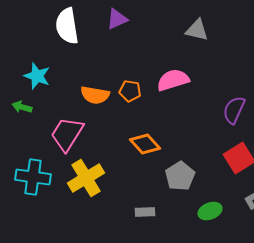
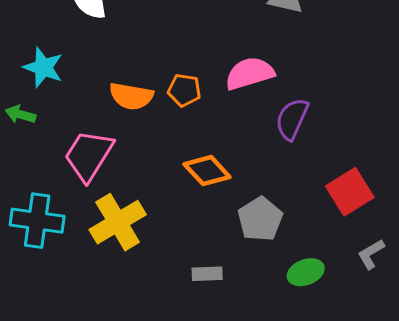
purple semicircle: (234, 110) -> (292, 119), moved

